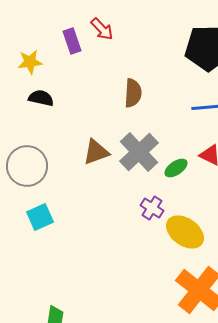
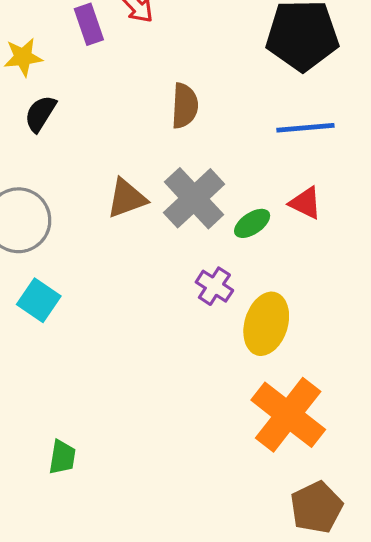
black semicircle: (41, 98) -> (40, 114), turned -70
cyan square: (40, 217) -> (39, 300), turned -32
yellow ellipse: (185, 232) -> (266, 324), turned 72

